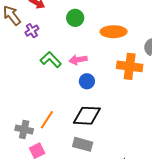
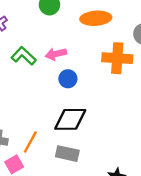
orange line: (47, 120) -> (30, 142), moved

